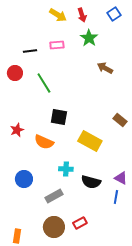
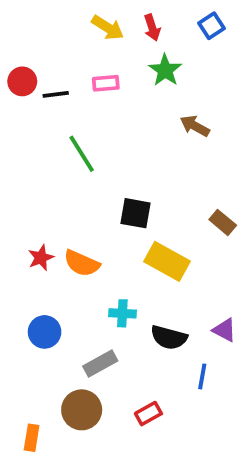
red circle: (15, 73) -> (22, 81), moved
black square: (59, 117) -> (135, 213), moved
red star: (17, 130) -> (41, 258), moved
blue line: (116, 197) -> (202, 376), moved
brown circle: (54, 227) -> (82, 410), moved

